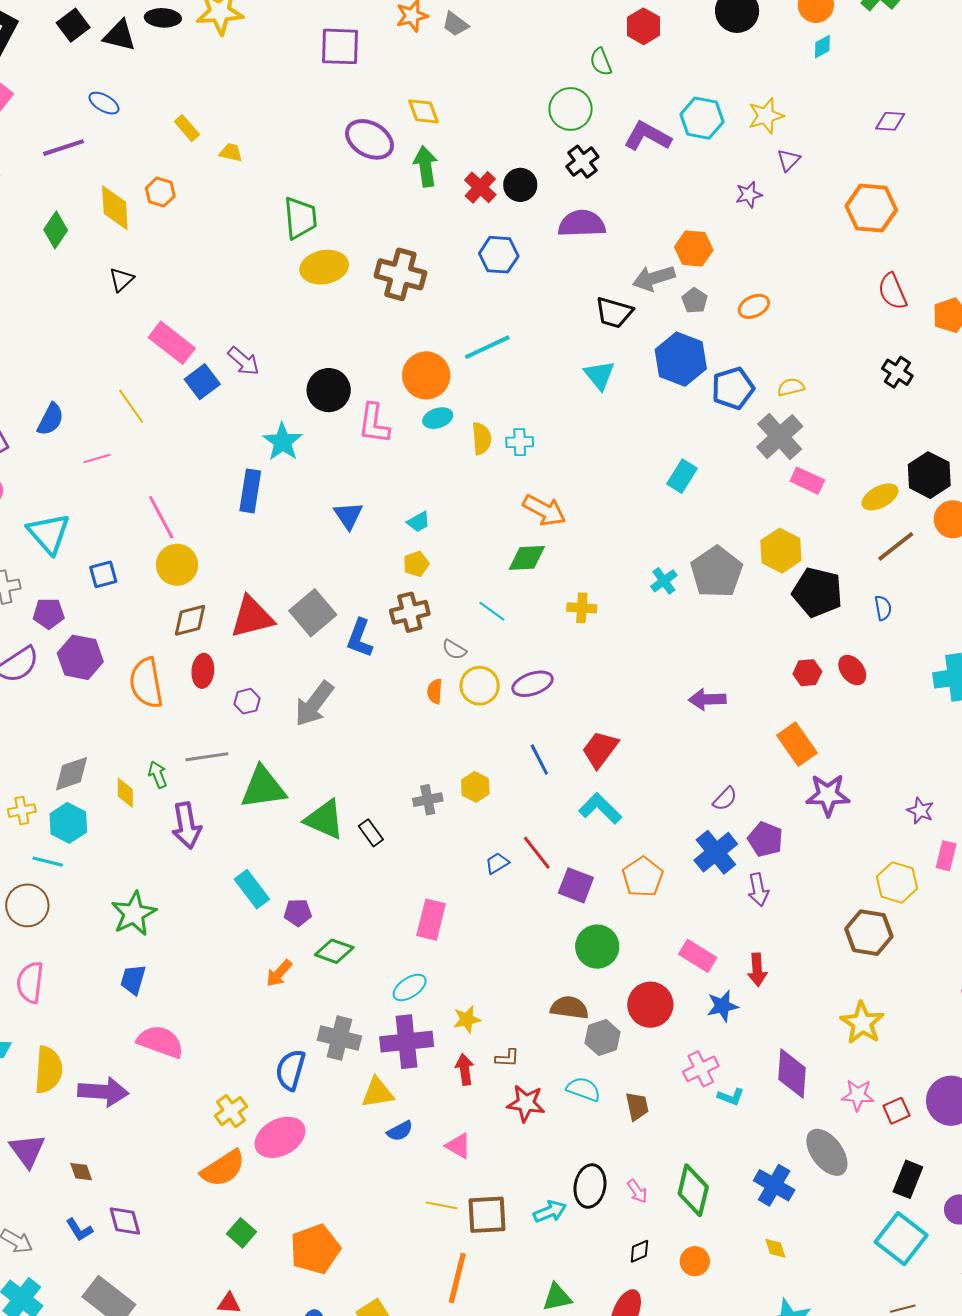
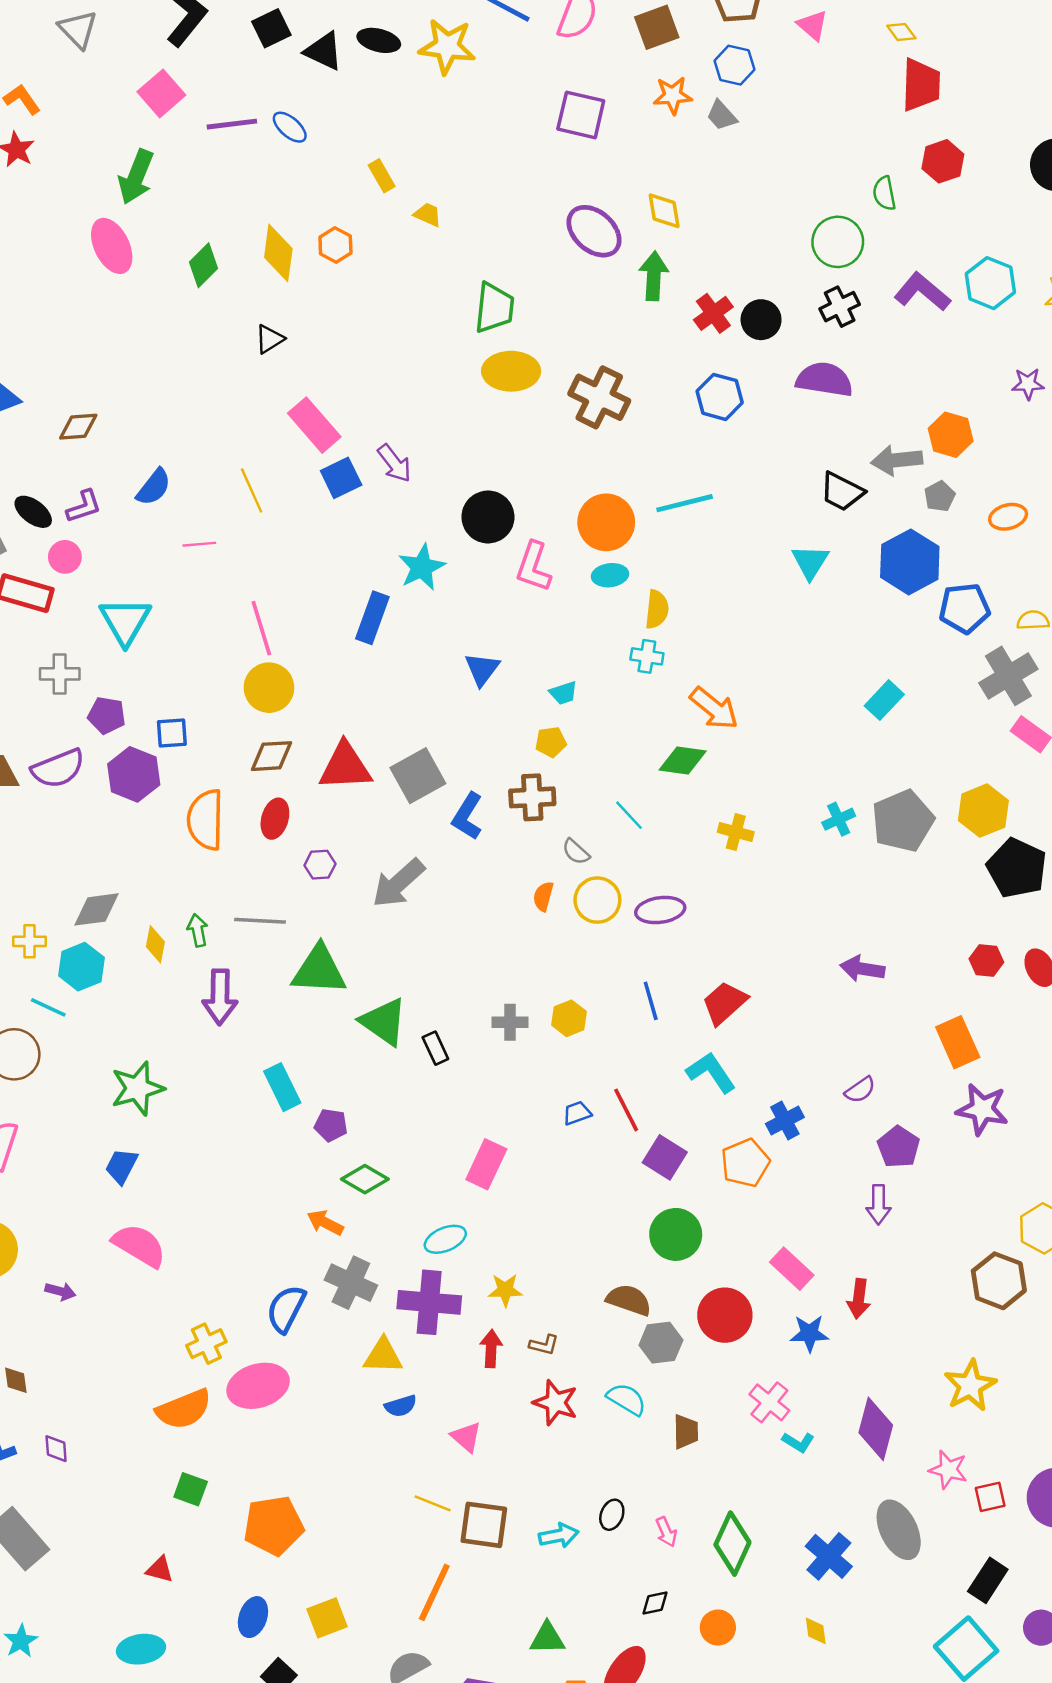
purple line: (64, 148) -> (232, 124), moved
cyan cross: (520, 442) -> (647, 656), moved
blue square: (103, 574) -> (172, 733), moved
blue cross: (716, 852) -> (785, 1121), moved, size x0.7
orange arrow: (279, 973) -> (325, 1223), moved, turned 64
pink cross: (701, 1069) -> (769, 1402), turned -36
purple arrow: (103, 1092) -> (60, 1291), size x0.5
black ellipse: (590, 1186) -> (612, 1515), size x0.6
purple diamond: (125, 1221) -> (56, 1449), size x0.7
green square: (241, 1233) -> (191, 1489), turned -32

